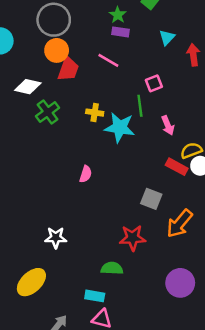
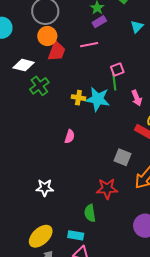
purple rectangle: (121, 32) -> (99, 22), turned -40
pink line: (108, 60) -> (89, 45), turned -42
pink square: (154, 83) -> (117, 69), moved
yellow cross: (95, 113) -> (78, 98), moved
green semicircle: (112, 268) -> (90, 213), turned -102
yellow ellipse: (31, 282) -> (41, 236), moved

